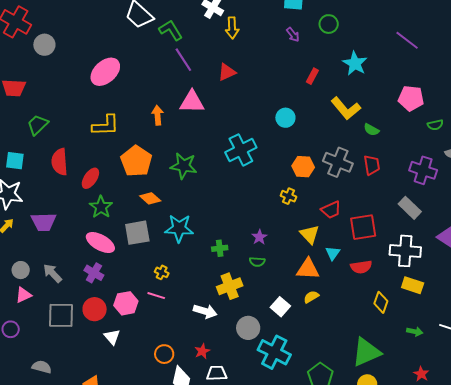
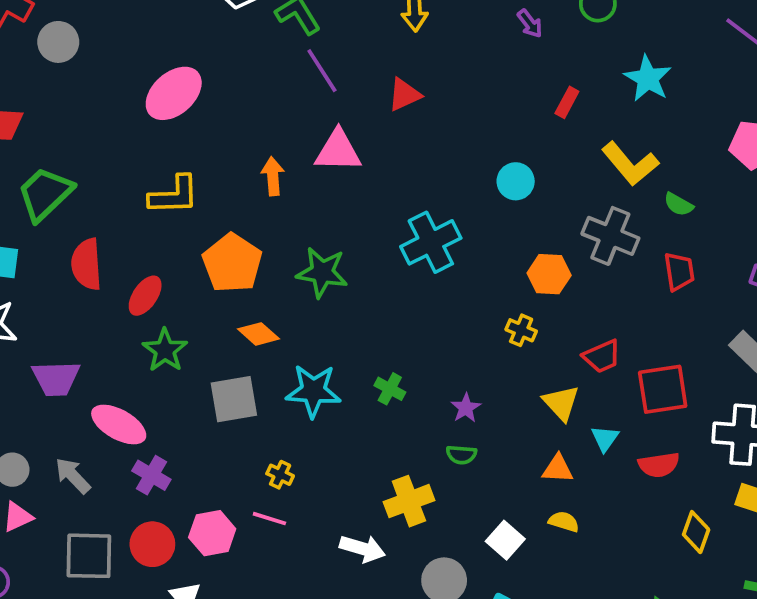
green trapezoid: (38, 125) -> (45, 194), size x1.4
gray cross: (338, 162) -> (610, 236), moved
pink ellipse: (100, 243) -> (119, 424), moved
green cross: (220, 248) -> (390, 389), moved, turned 35
orange triangle: (308, 269) -> (558, 469), size x0.7
yellow semicircle: (311, 297) -> (564, 522), turned 49

